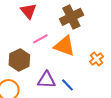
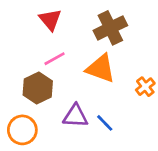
pink line: (40, 39) -> (54, 59), moved

